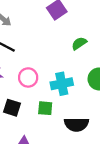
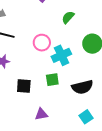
pink circle: (28, 77) -> (42, 43), moved

